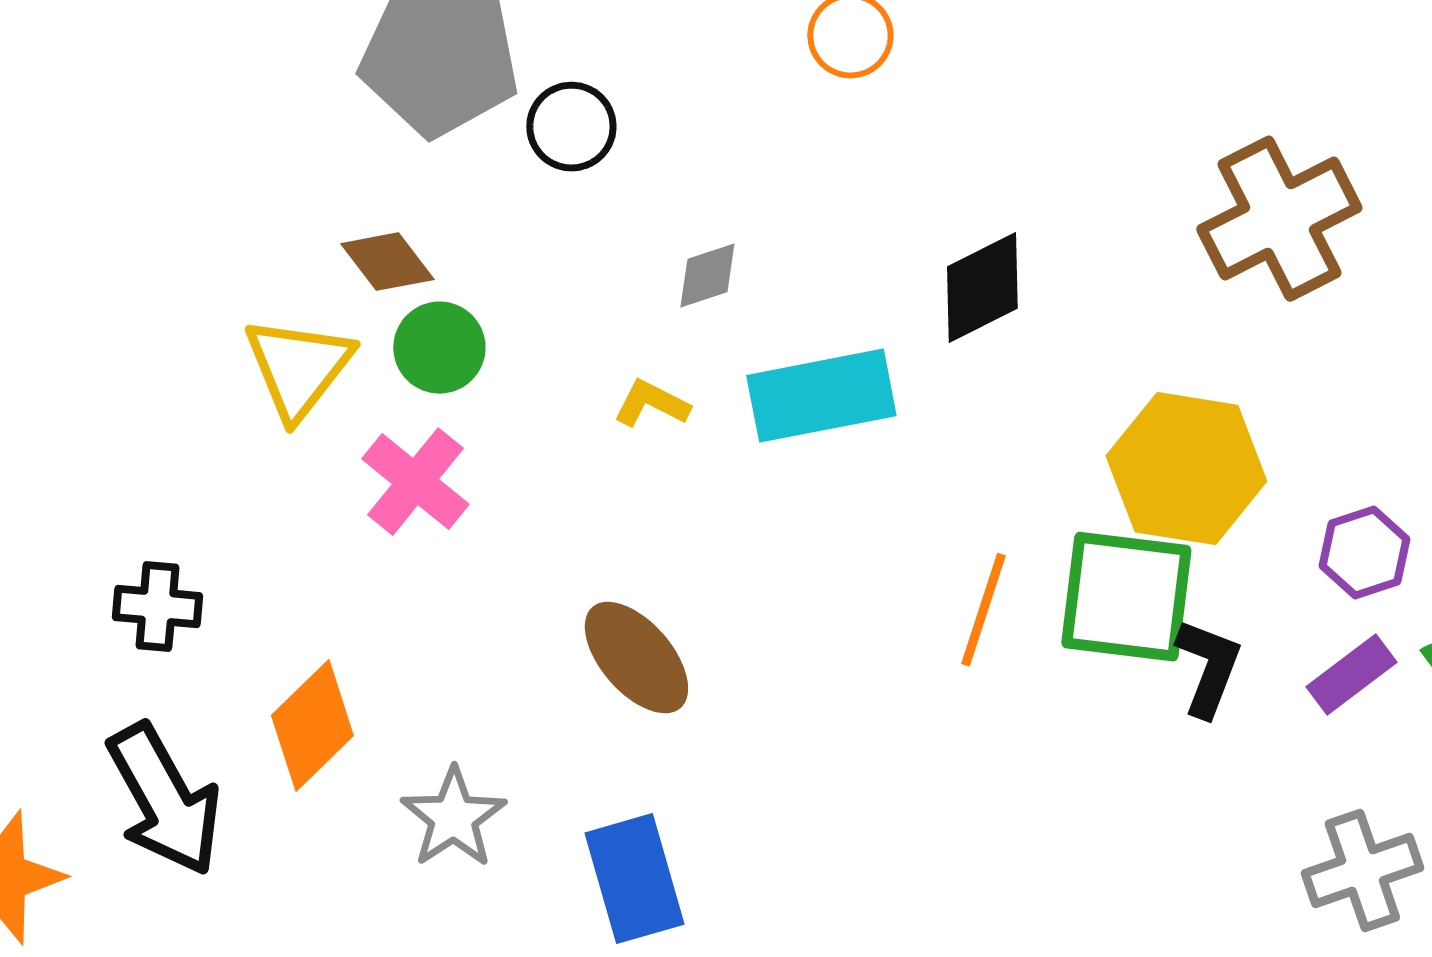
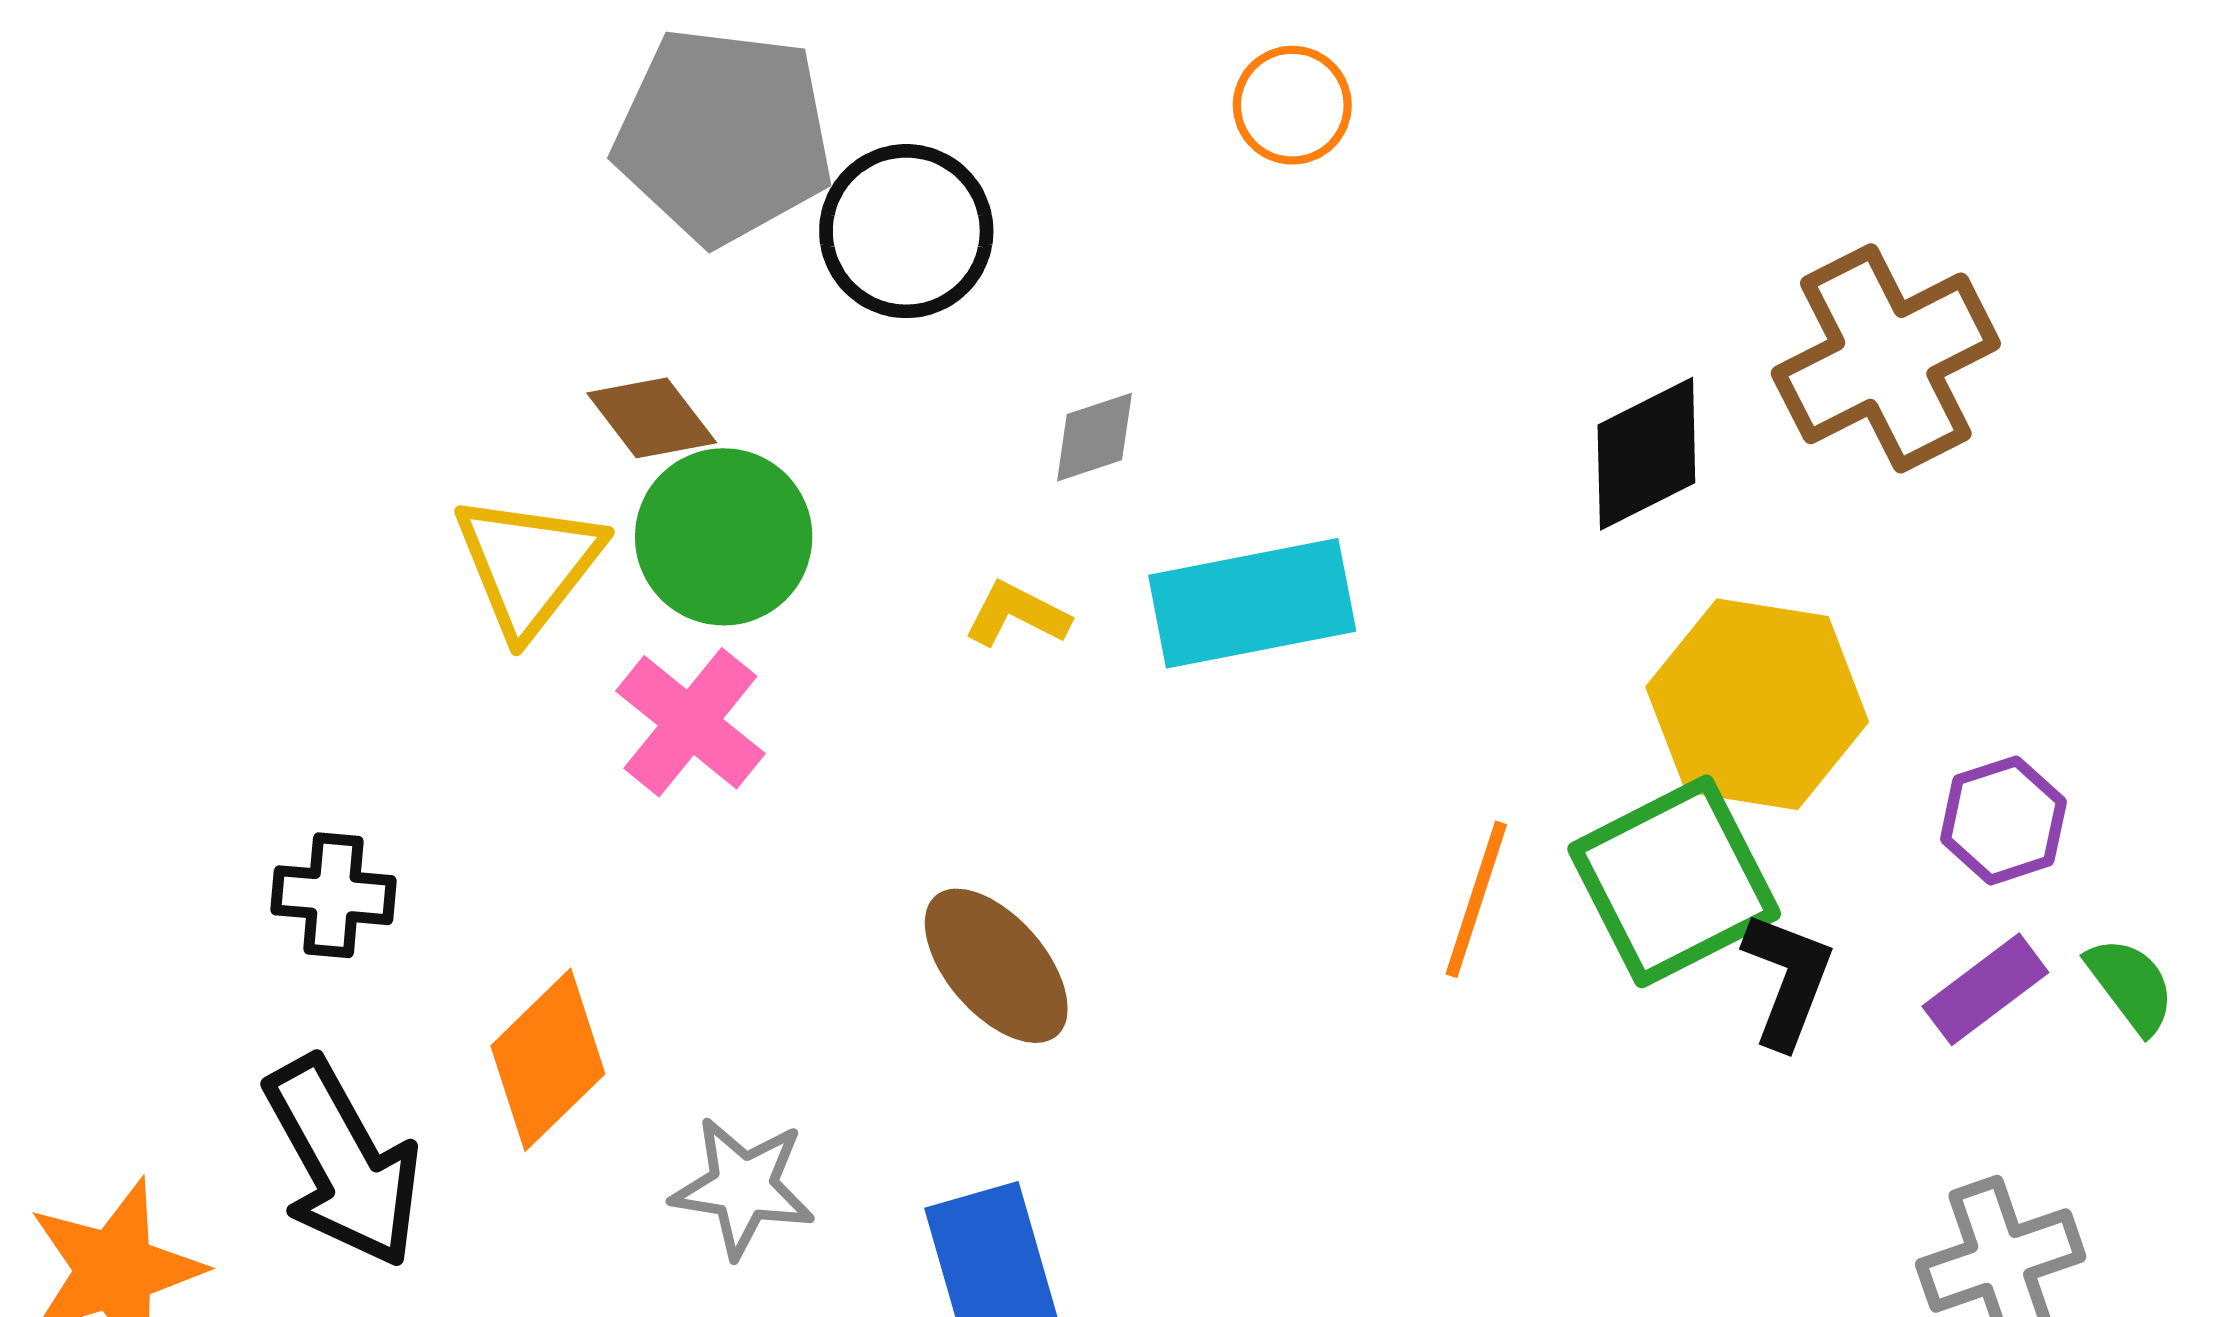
black circle: (571, 127) -> (906, 231), size x1.4
black diamond: (982, 288) -> (1646, 454), moved
green circle: (439, 348) -> (724, 537), size x1.4
green square: (1126, 597) -> (1674, 881), turned -34
gray star: (453, 818) -> (743, 1187), turned -30

